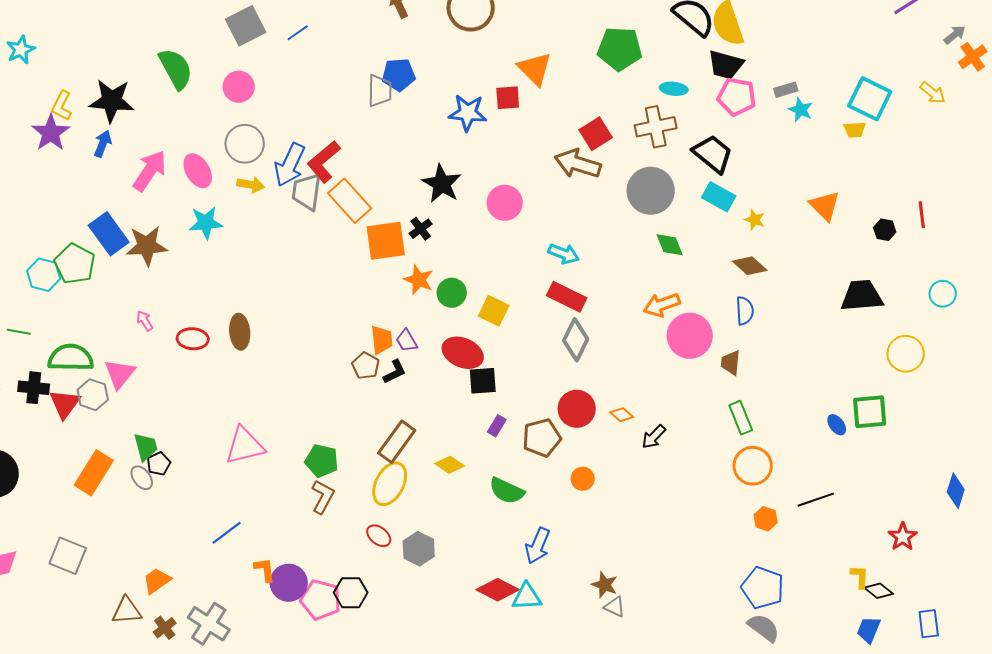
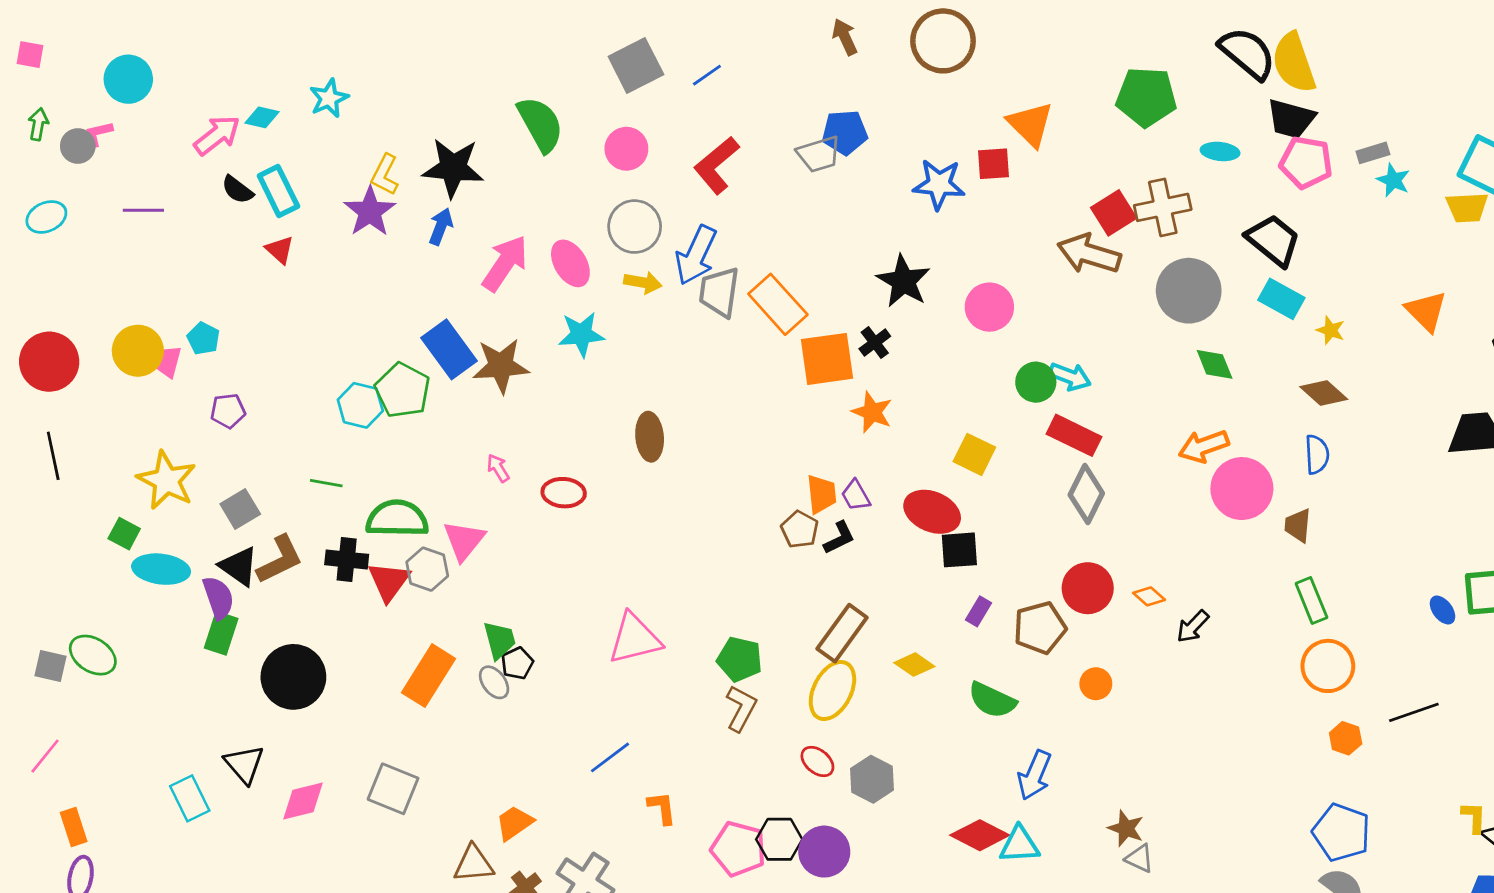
gray trapezoid: (380, 91) -> (819, 154), turned 72
brown cross: (656, 127) -> (1163, 207), moved
yellow trapezoid: (855, 130) -> (1467, 207), size x1.4
red L-shape: (324, 162) -> (716, 165), moved
green circle: (452, 293) -> (1036, 382), moved
brown ellipse: (240, 332) -> (650, 437), moved
purple circle: (289, 583) -> (824, 852), moved

